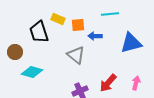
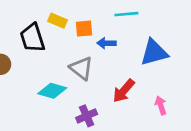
cyan diamond: (32, 72) -> (52, 91), moved
red arrow: (108, 83) -> (124, 91), moved
pink arrow: (136, 83) -> (161, 105), turned -32

